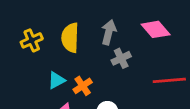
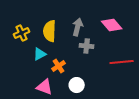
gray cross: (121, 58) -> (87, 46), turned 32
cyan triangle: (56, 80) -> (40, 54), moved

